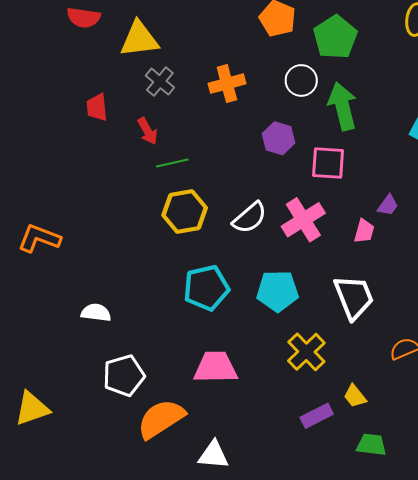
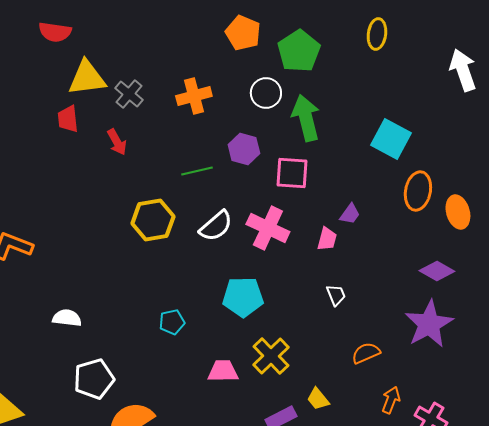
yellow triangle: (139, 39) -> (87, 78), moved
green line: (172, 163) -> (197, 171), moved
pink cross: (303, 220) -> (268, 228), turned -33
cyan pentagon: (206, 288) -> (172, 322), moved, size x0.6
white trapezoid: (354, 297) -> (336, 295), moved, size x0.5
pink trapezoid: (216, 367) -> (223, 371), moved, size x0.7

